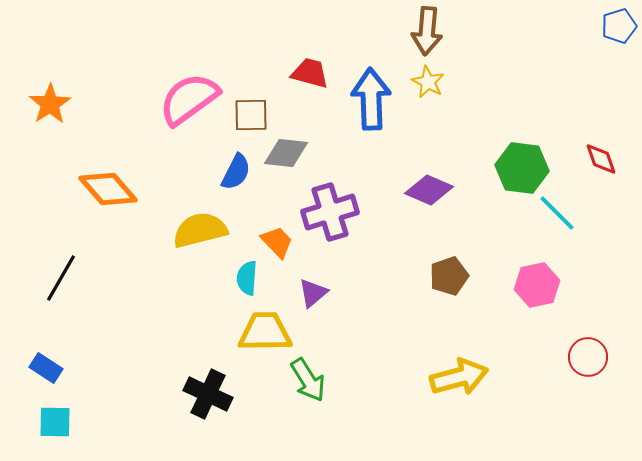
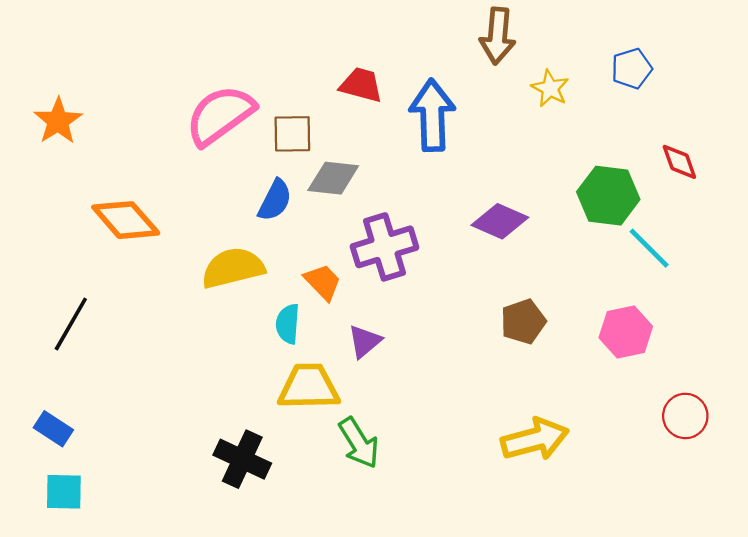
blue pentagon: (619, 26) -> (632, 69), moved
yellow star: (428, 82) -> (550, 88), moved
red diamond: (601, 159) -> (679, 162), moved

